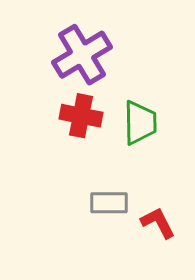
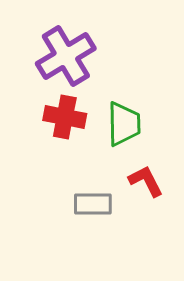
red L-shape: (158, 223) -> (146, 181), moved

